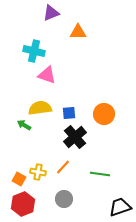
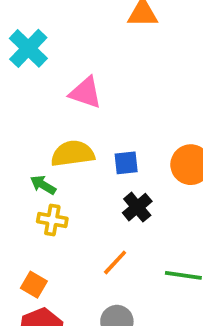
cyan cross: (34, 51) -> (28, 48), moved, turned 30
black cross: (75, 137) -> (137, 207), size x0.7
yellow cross: (38, 172) -> (52, 220), moved

